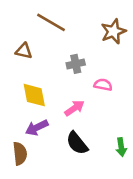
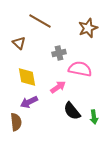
brown triangle: (24, 51) -> (19, 43), turned 32
pink semicircle: (103, 85) -> (80, 69), size x1.6
black semicircle: (77, 143) -> (72, 111), moved

